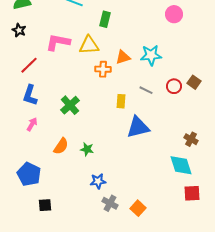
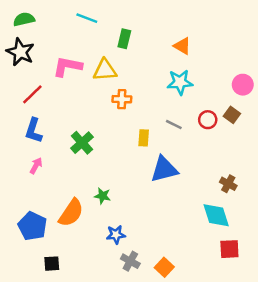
pink circle: (174, 14) -> (243, 85), moved
black star: (19, 30) -> (20, 52), size x1.6
orange triangle: (123, 57) -> (182, 46), moved, turned 49
orange semicircle: (61, 146) -> (71, 213), moved, size x1.4

